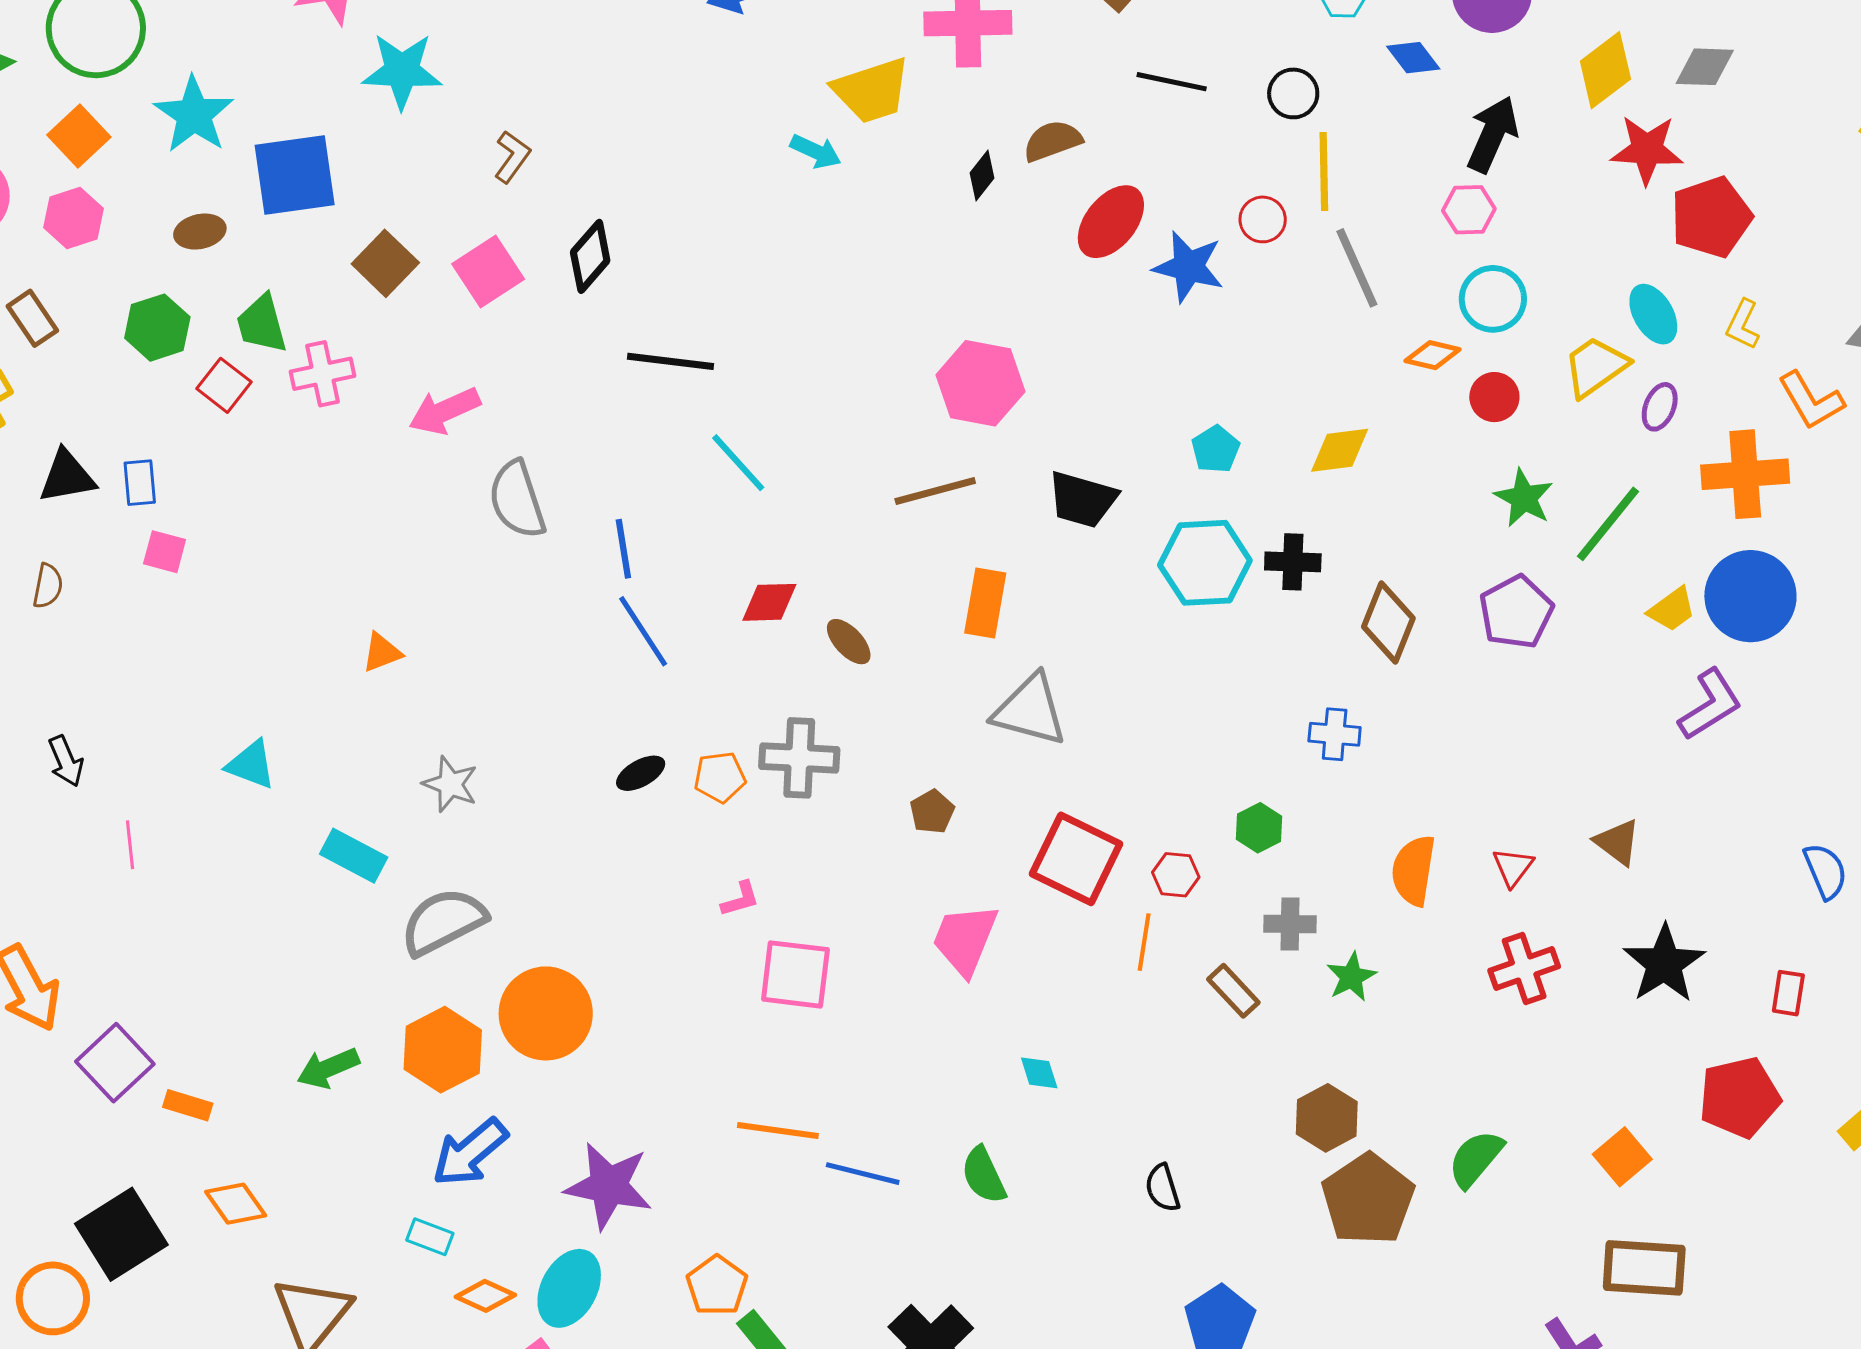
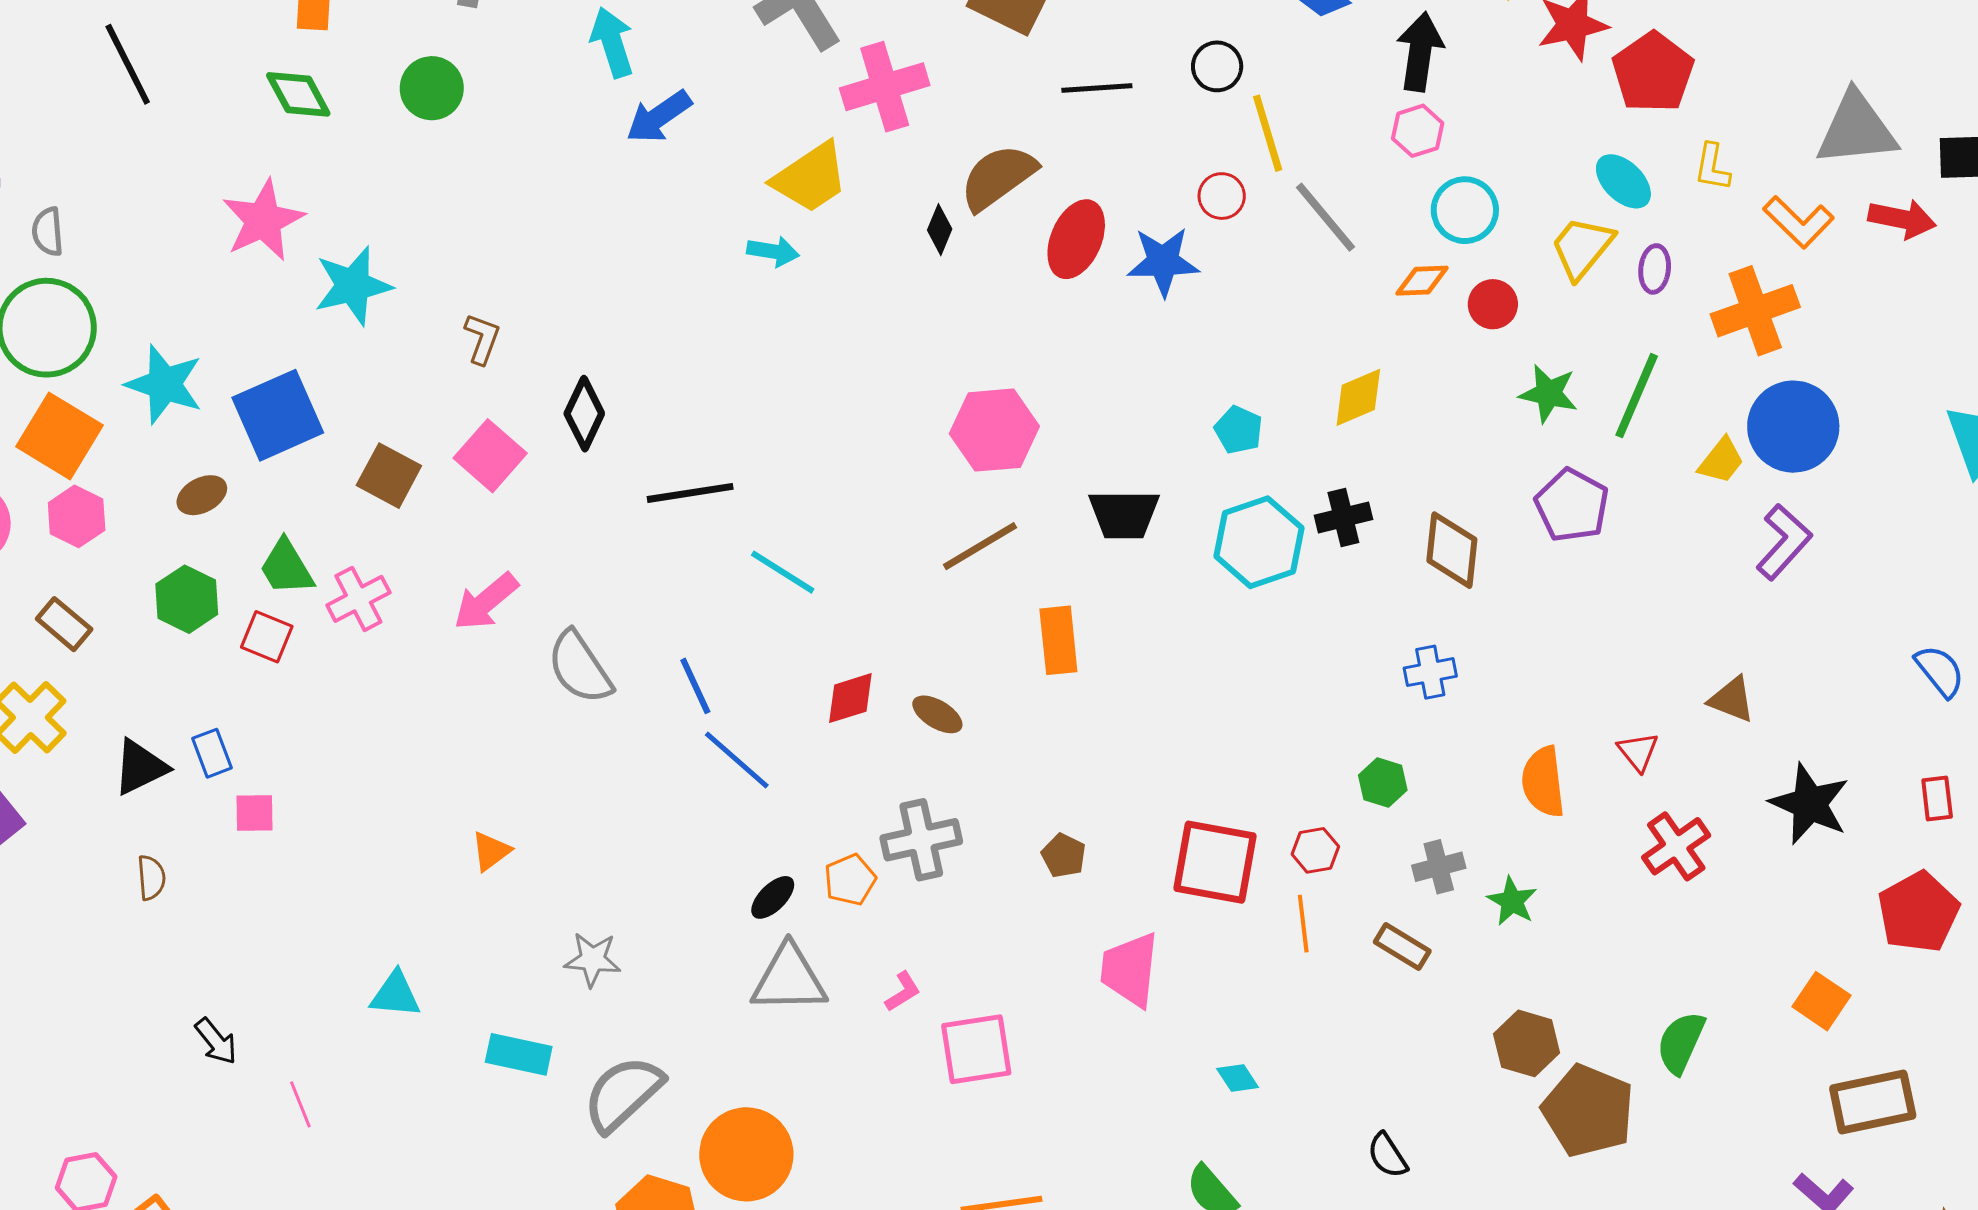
orange square: (79, 136) -> (59, 436), size x1.4
brown semicircle: (1052, 141) -> (998, 177), size x1.4
gray triangle: (1030, 710) -> (789, 979), moved

